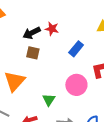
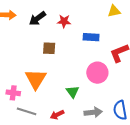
black arrow: (32, 33) -> (37, 18), moved
blue rectangle: (76, 49) -> (91, 37), turned 63

